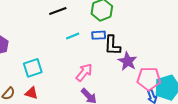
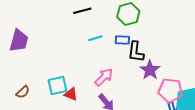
cyan square: (33, 68) -> (58, 85), moved
red triangle: (32, 93) -> (71, 94), moved

